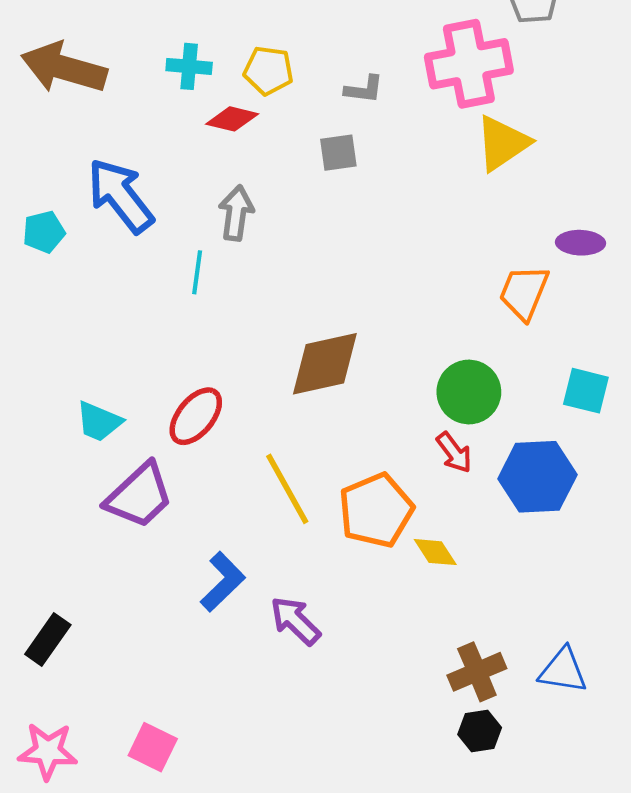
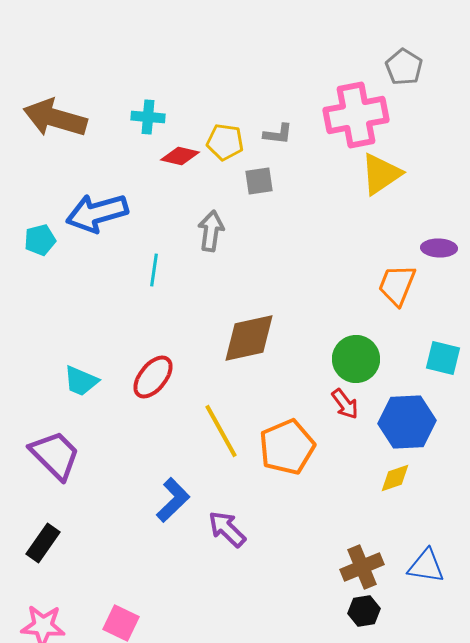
yellow pentagon: (268, 71) -> (225, 142), moved
blue arrow: (120, 196) -> (97, 213), turned -68
gray arrow: (236, 213) -> (211, 231), moved
purple trapezoid: (139, 496) -> (55, 455), moved, turned -92
yellow diamond: (435, 552) -> (395, 478), moved, turned -76

